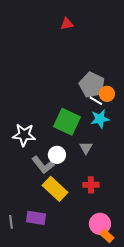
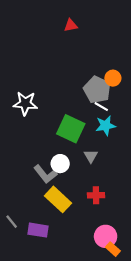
orange circle: (107, 94) -> (113, 78), moved
white star: (24, 135) -> (25, 103), moved
gray line: (11, 222) -> (12, 222), moved, turned -32

